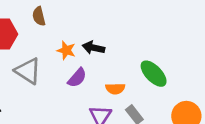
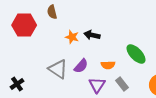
gray triangle: (28, 71) -> (58, 69), moved
purple semicircle: (77, 78) -> (81, 66), moved

